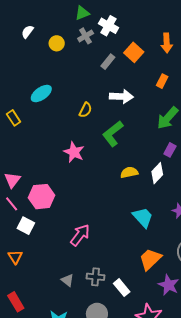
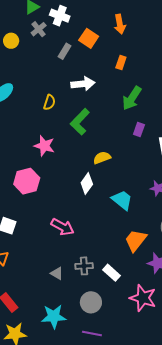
white diamond: (157, 173) -> (87, 183), moved
pink hexagon: (42, 197) -> (27, 181), moved
pink arrow: (80, 235) -> (63, 227), turned 90

